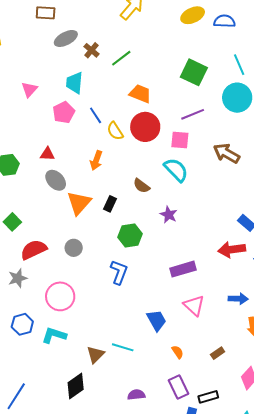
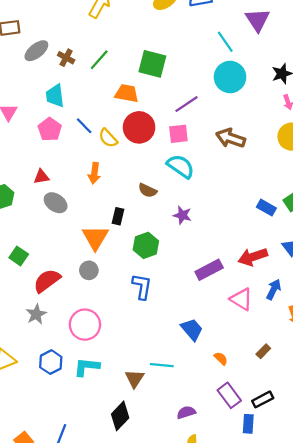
green square: (194, 72) -> (152, 64), moved
orange triangle: (79, 203) -> (95, 238), moved
red arrow: (232, 250) -> (253, 257), moved
blue arrow: (238, 299) -> (274, 289), turned -54
pink triangle: (194, 305) -> (241, 299), moved

